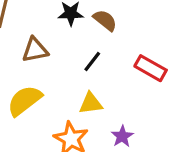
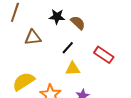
yellow semicircle: (25, 101) -> (24, 81), moved
yellow triangle: (91, 103) -> (73, 69), moved

